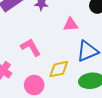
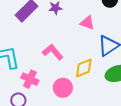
pink triangle: (71, 24) -> (87, 23), turned 35

